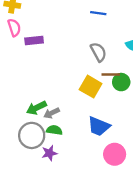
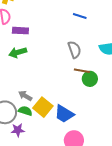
yellow square: (91, 87) -> (43, 107), moved
green arrow: (36, 108) -> (18, 52), moved
gray arrow: (51, 113) -> (25, 96), turned 48

